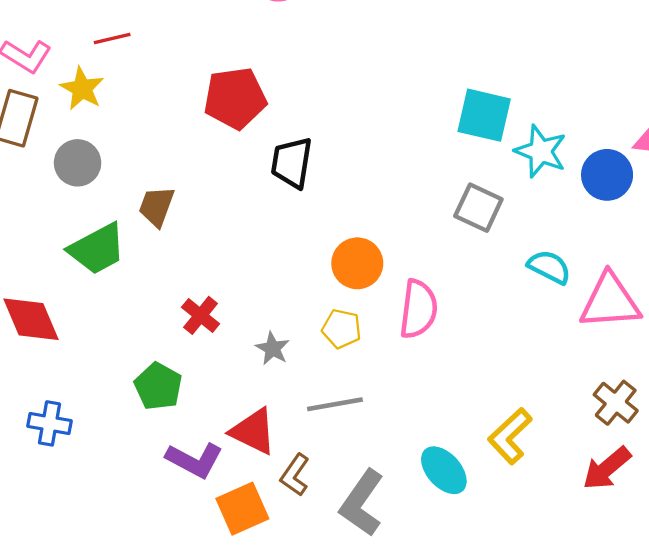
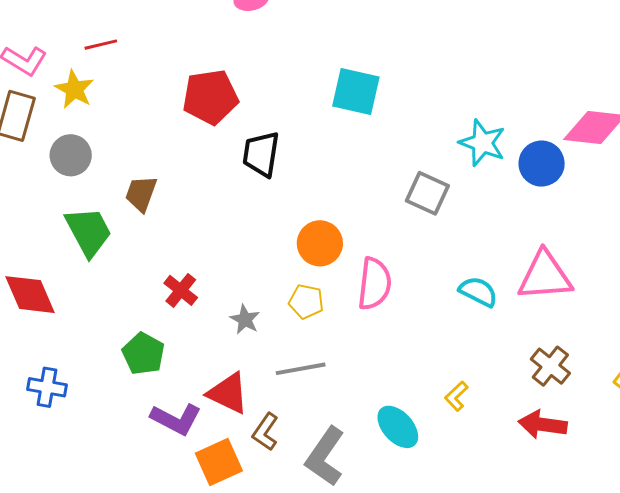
cyan square: (484, 115) -> (356, 92), moved
green trapezoid: (97, 249) -> (89, 232), turned -90
cyan semicircle: (549, 267) -> (478, 292), moved
yellow L-shape: (510, 436) -> (456, 396), size x0.6
red arrow: (607, 468) -> (543, 424), turned 48

